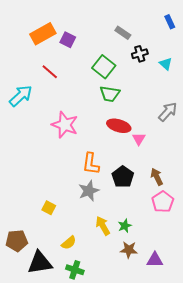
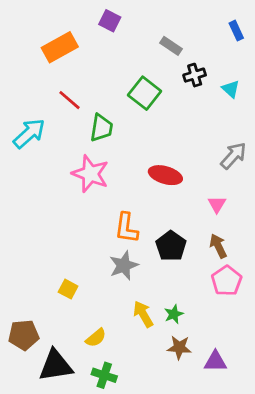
purple square: (68, 40) -> (110, 21), moved
green trapezoid: (110, 94) -> (101, 128), moved, turned -90
pink triangle: (139, 139) -> (217, 204), moved

